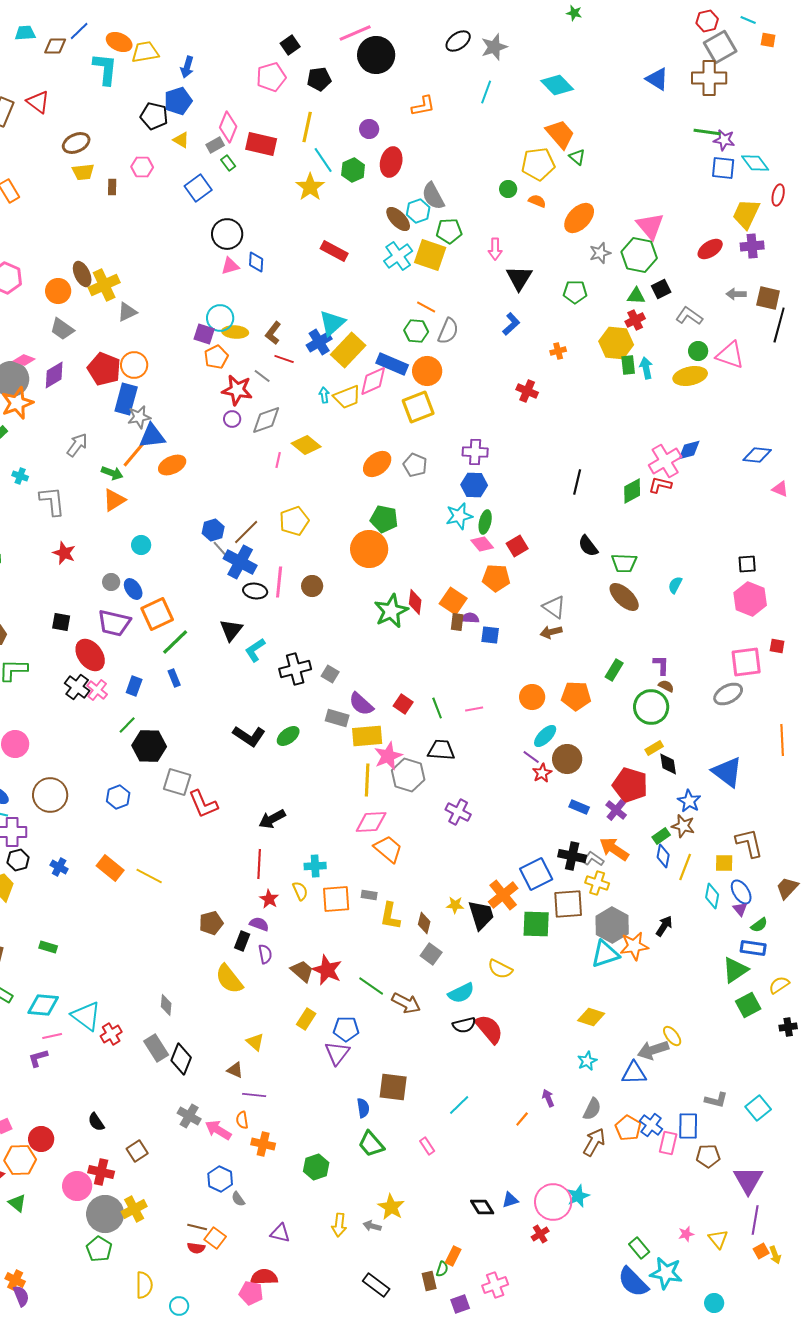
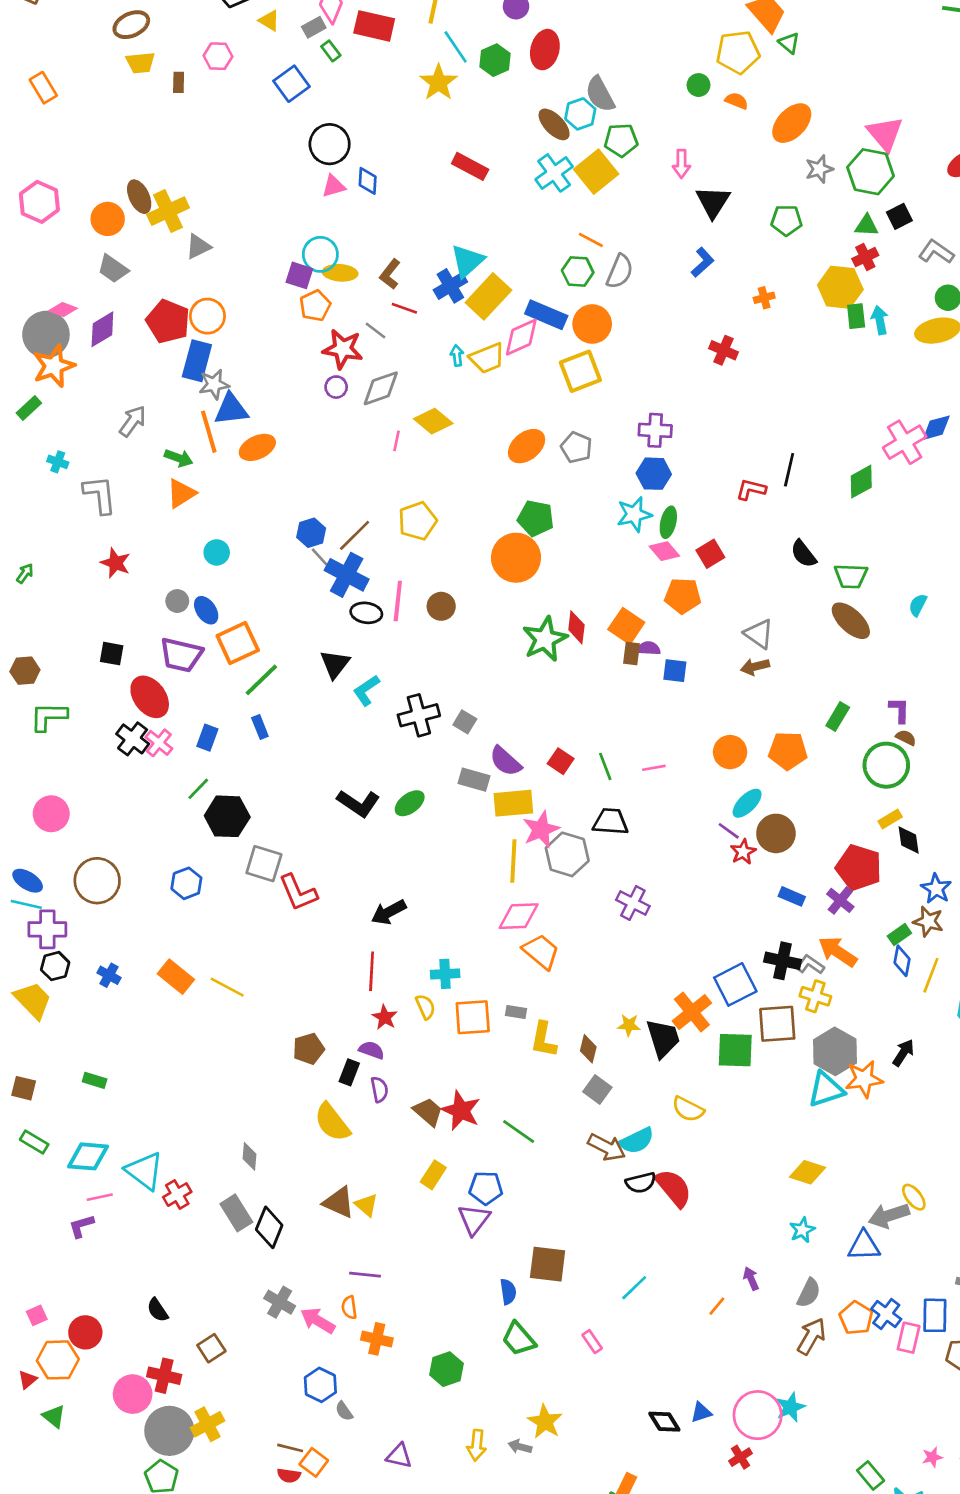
yellow square: (430, 255) -> (596, 172), turned 32
orange line: (135, 453) -> (209, 432), turned -56
red L-shape: (660, 485) -> (751, 489), moved
brown arrow: (406, 1003) -> (607, 1147), moved
brown triangle: (235, 1070) -> (339, 1202), moved, size x1.5

